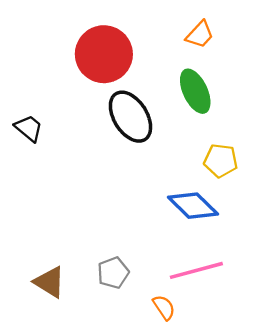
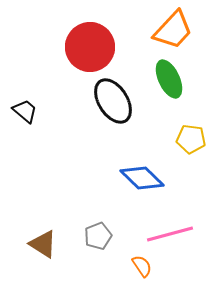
orange trapezoid: (200, 35) -> (173, 30), size x1.6
blue diamond: (193, 206) -> (142, 178), moved

